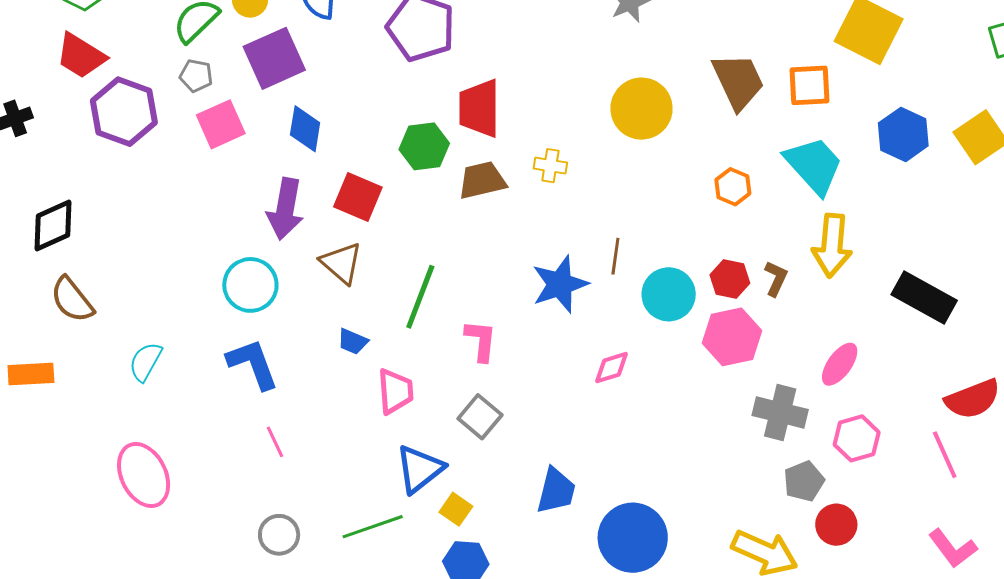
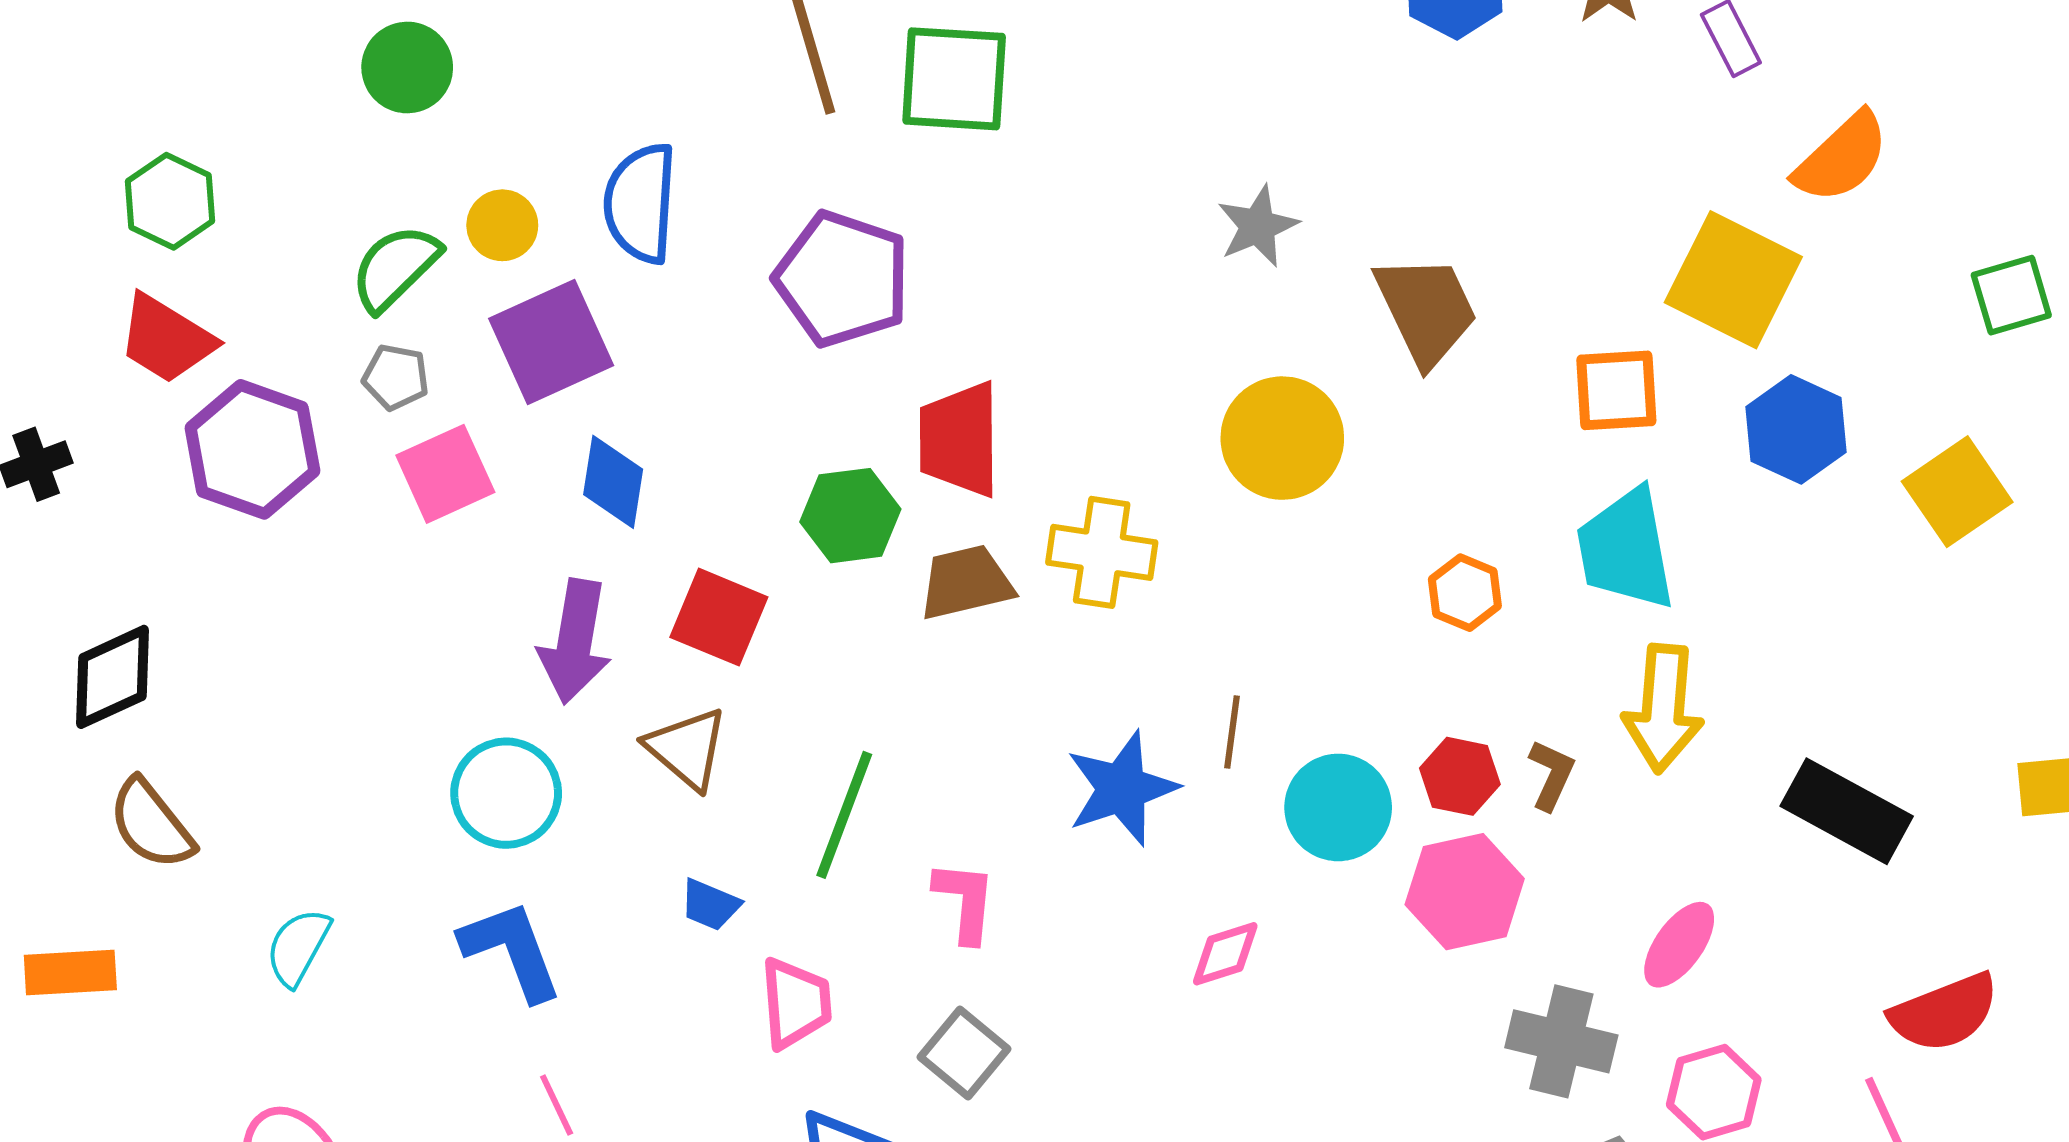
brown trapezoid: (738, 81) -> (1426, 310), moved
blue hexagon: (903, 134) -> (1796, 429), moved
cyan trapezoid: (814, 165) -> (1626, 549), turned -148
yellow cross: (550, 166) -> (1102, 552), size x1.6

